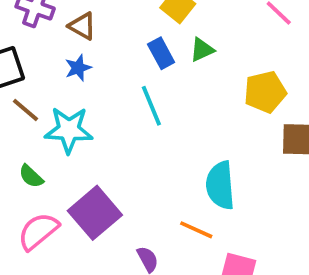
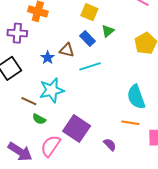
brown triangle: (82, 26) -> (67, 50), moved
cyan line: (151, 106) -> (90, 66), turned -70
brown line: (26, 110) -> (29, 101), moved

